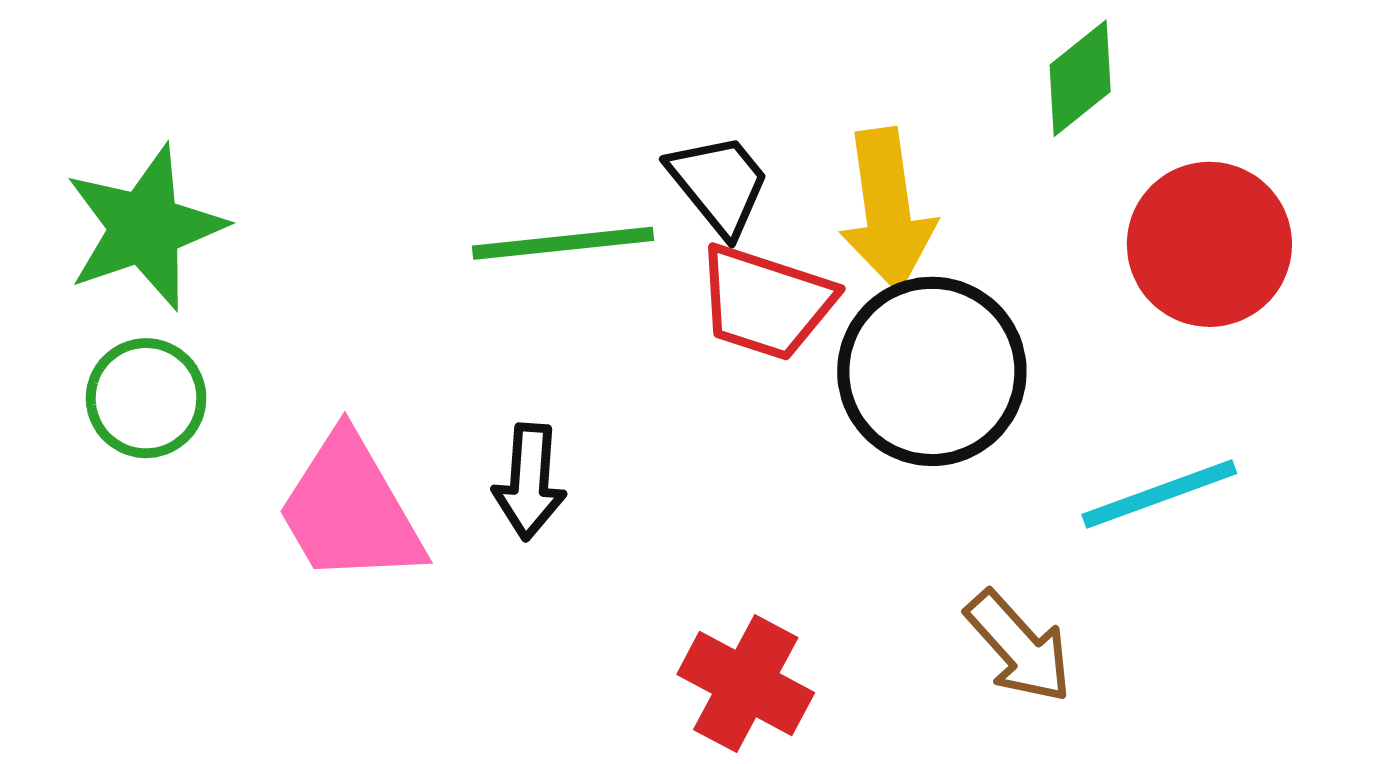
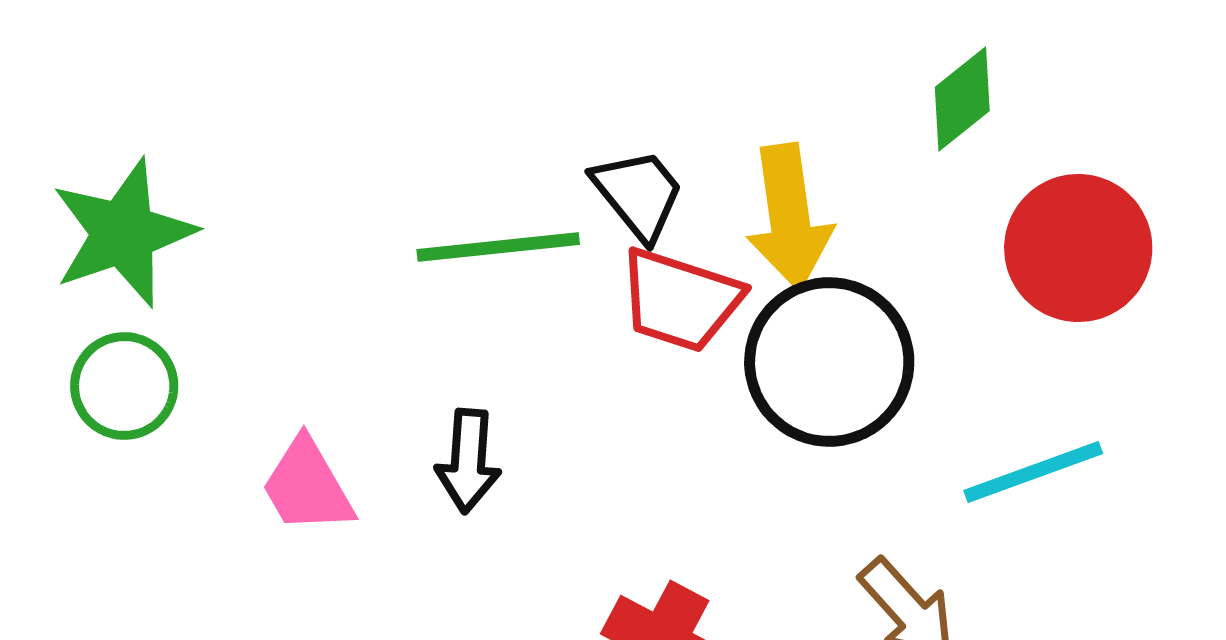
pink trapezoid: (350, 510) -> (307, 486), size x0.7

